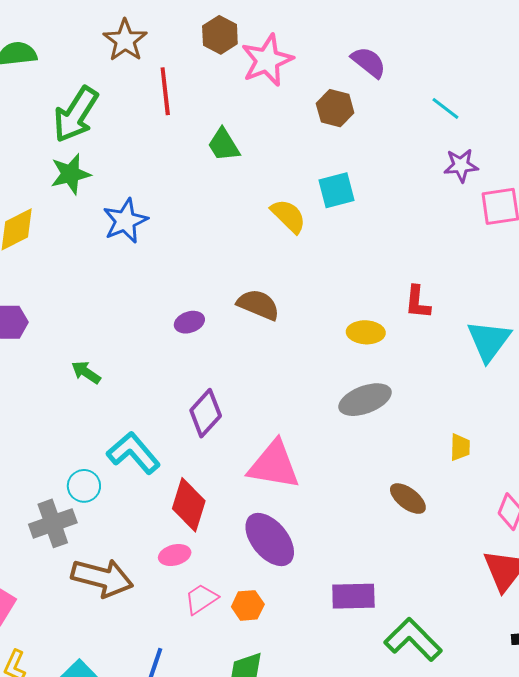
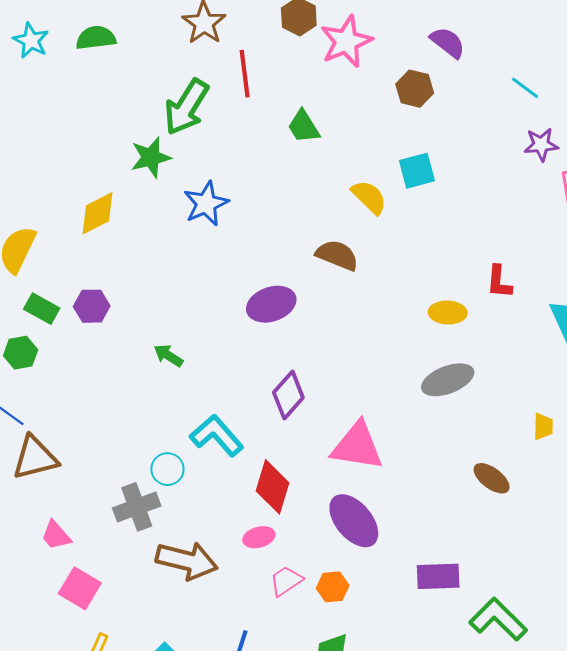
green arrow: (76, 114) -> (186, 107), moved
brown semicircle: (258, 305) -> (337, 255), moved
purple ellipse: (189, 322) -> (271, 304), size x1.6

